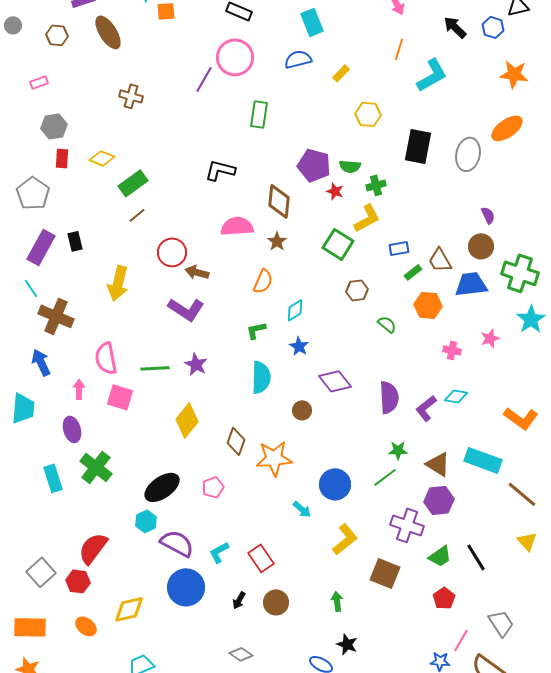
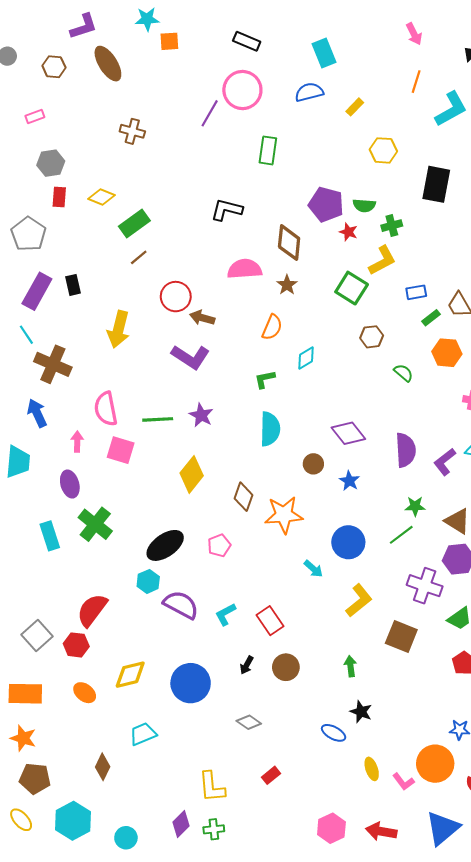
blue star: (299, 346) -> (349, 481), moved
blue circle: (186, 587) -> (191, 683), moved

